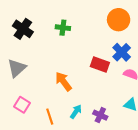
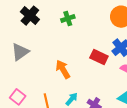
green cross: (63, 28) -> (68, 19), turned -32
pink square: (22, 105) -> (18, 97), moved

